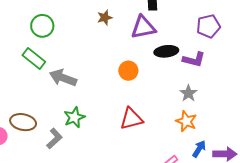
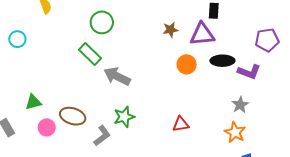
brown star: (105, 18) -> (170, 30), moved
orange circle: (128, 71) -> (187, 64), moved
red triangle: (131, 119) -> (181, 124), size x0.7

